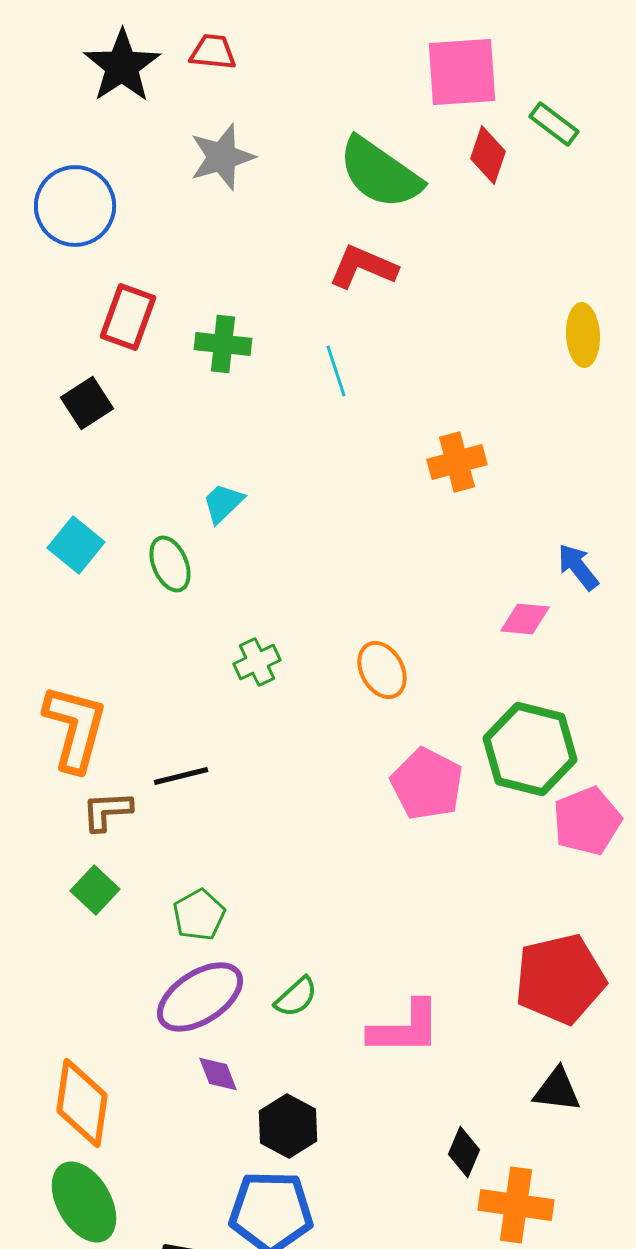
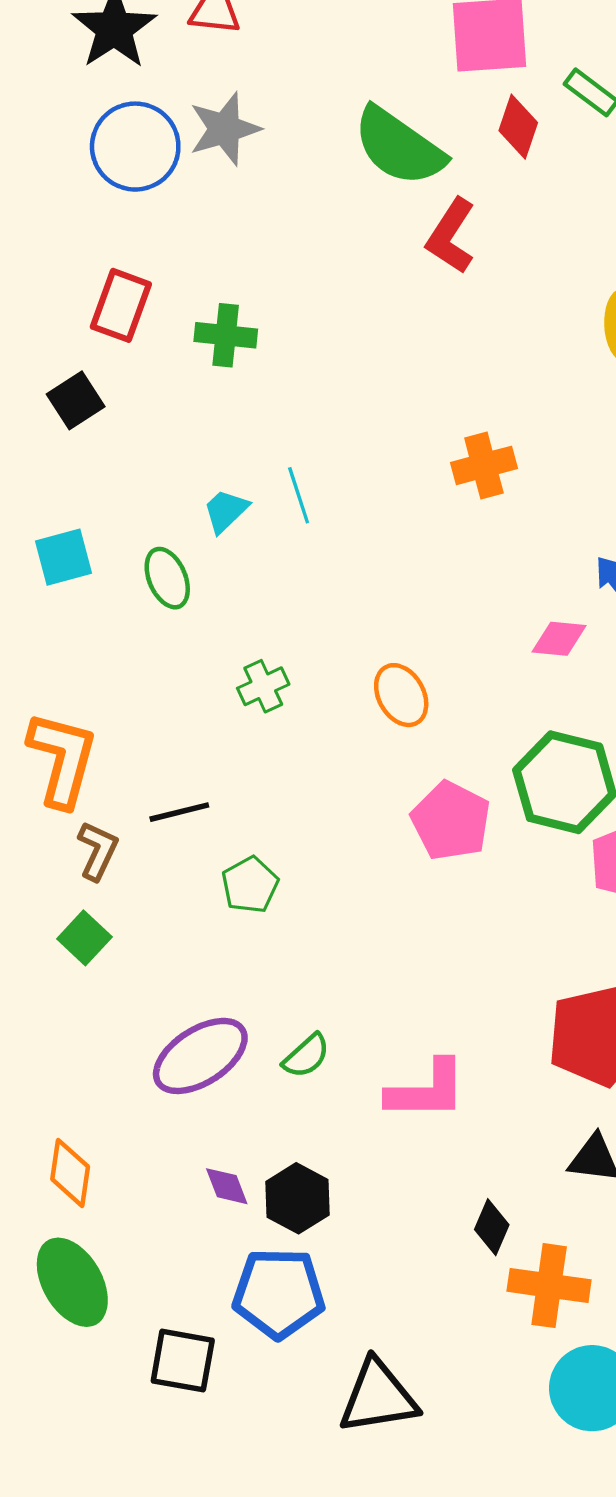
blue circle: (75, 206) -> (135, 147), moved
red L-shape: (363, 267) -> (451, 236), moved, turned -80
cyan line: (336, 371) -> (299, 495), moved
cyan square: (76, 545) -> (63, 557), turned 36
brown L-shape: (107, 811) -> (98, 851), turned 118
green pentagon: (199, 915) -> (250, 885), moved
purple diamond: (218, 1074) -> (227, 1186), moved
orange diamond: (82, 1103) -> (70, 1173), size x0.7

